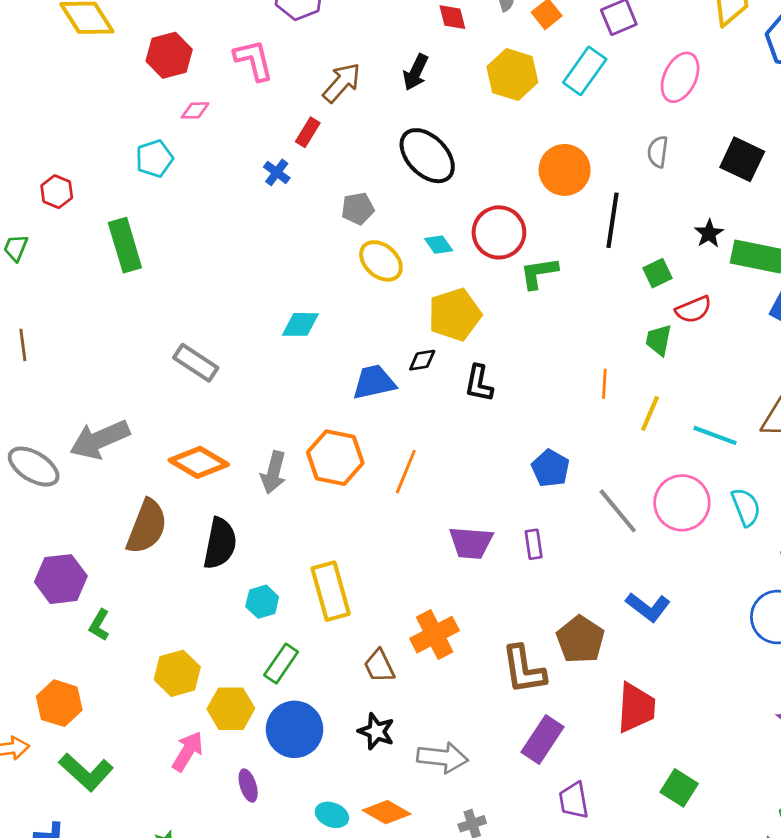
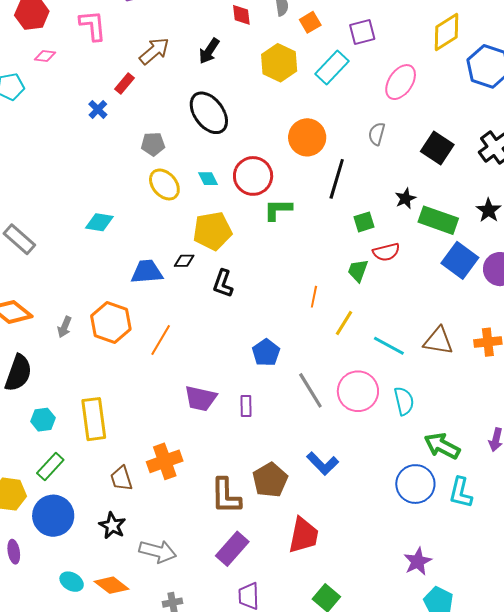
gray arrow: (274, 472) -> (65, 327), size x0.7

